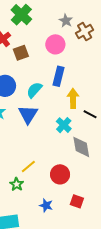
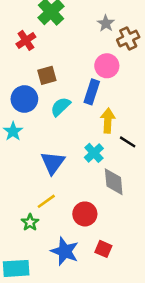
pink circle: (55, 44) -> (107, 66), moved
brown square: (21, 53) -> (47, 75), moved
blue triangle: (28, 114) -> (53, 163), moved
blue star: (46, 205) -> (65, 251), size x1.6

